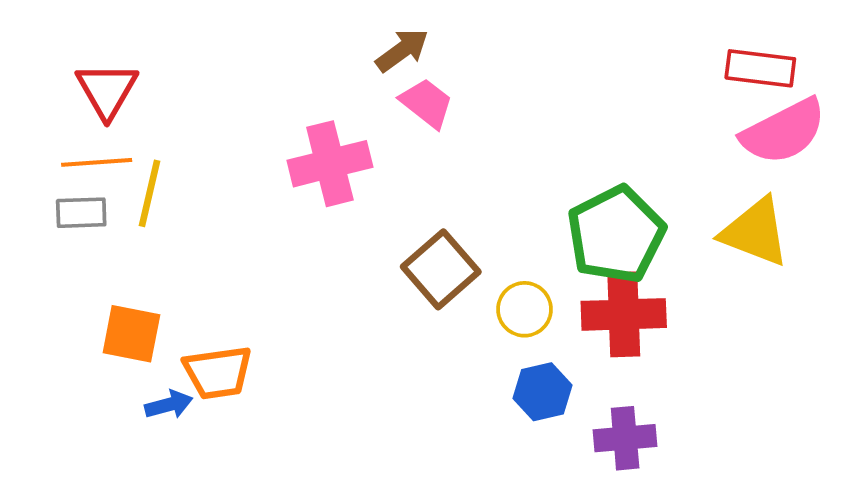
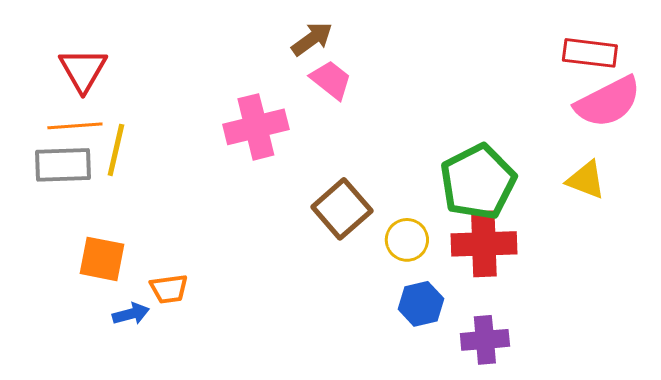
gray rectangle: (81, 213) -> (63, 165), size x1.4
yellow triangle: (755, 232) -> (586, 180), size x0.7
orange trapezoid: (218, 372) -> (169, 289), size x0.7

